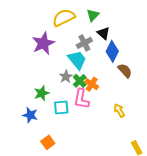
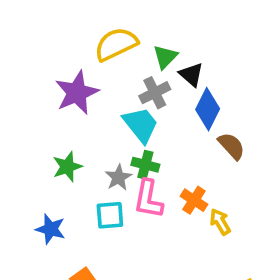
green triangle: (93, 15) -> (165, 57), moved
gray star: (66, 77) -> (118, 177), moved
green cross: (80, 81) -> (145, 165), turned -32
orange cross: (92, 84) -> (194, 200), moved
green star: (42, 93) -> (67, 167), moved

